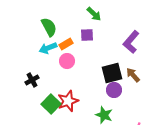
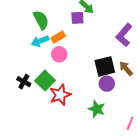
purple square: (87, 35) -> (77, 18), moved
black cross: (32, 80) -> (24, 82), moved, turned -32
green square: (51, 104) -> (45, 81), moved

